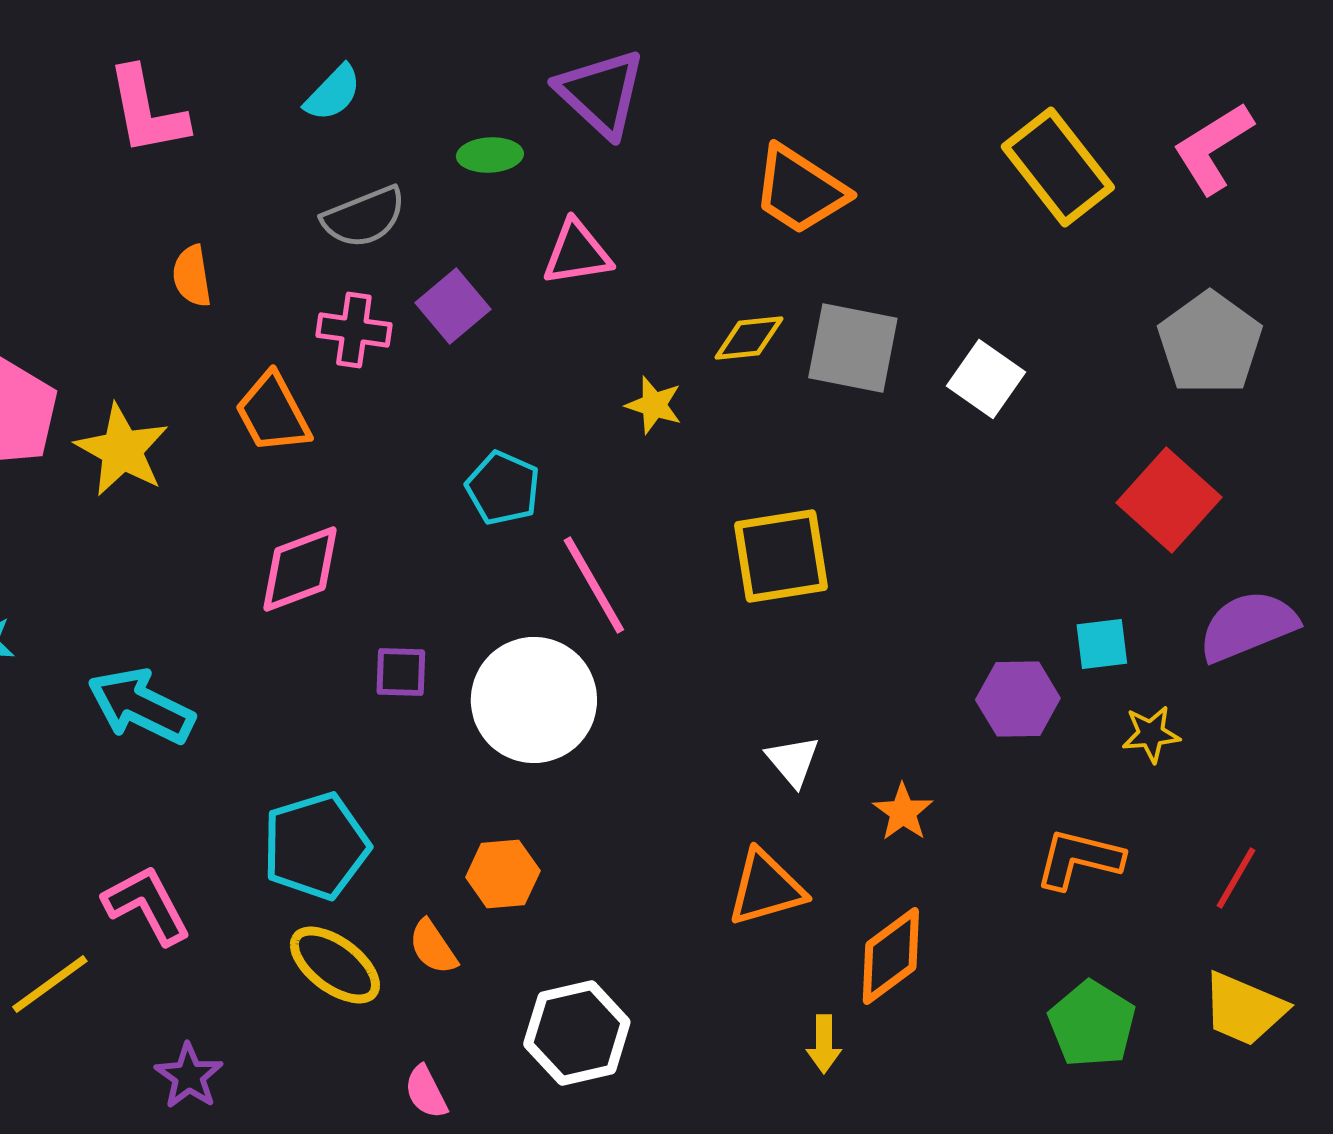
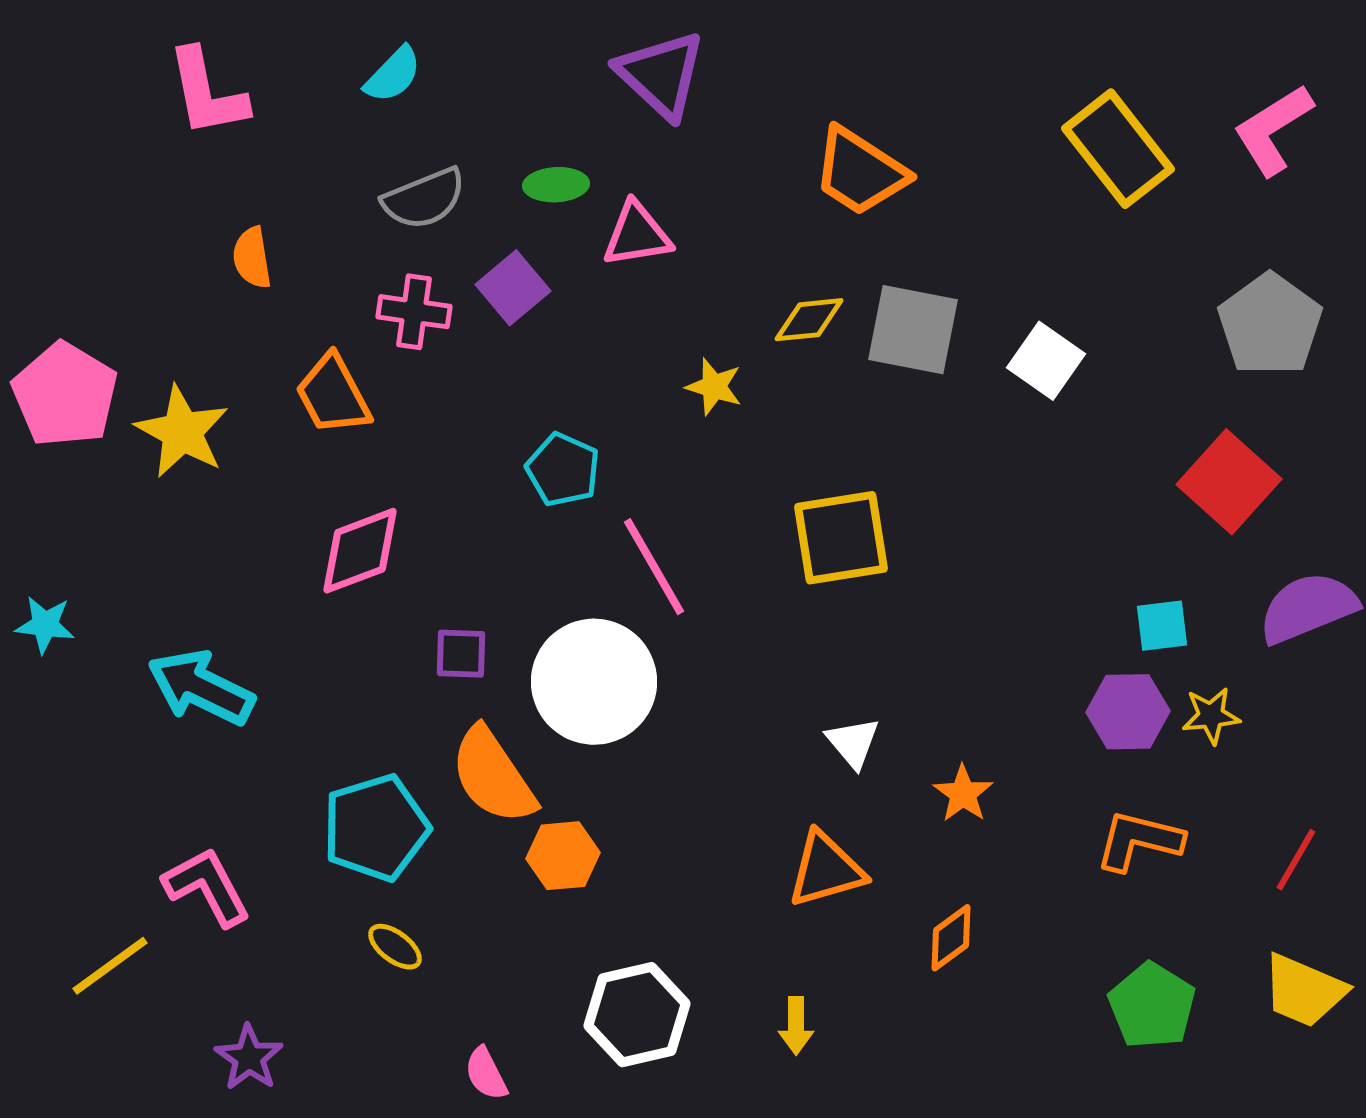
green ellipse: (490, 155) -> (556, 185), moved
purple hexagon: (1018, 699) -> (1128, 712), moved
orange semicircle: (433, 947) -> (493, 776), moved, size x1.8
orange diamond: (891, 956) -> (951, 938), size x0.7
yellow ellipse: (335, 965) -> (395, 947), size x0.6
yellow arrow: (824, 1044) -> (796, 1026), moved

